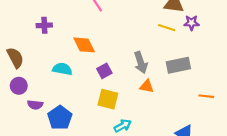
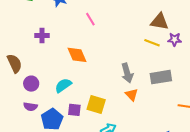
cyan semicircle: (62, 69) -> (63, 85), moved, turned -48
purple square: (104, 71) -> (74, 110), moved, turned 32
purple circle: (19, 86) -> (31, 84), moved
orange triangle: (147, 86) -> (132, 95), turned 32

